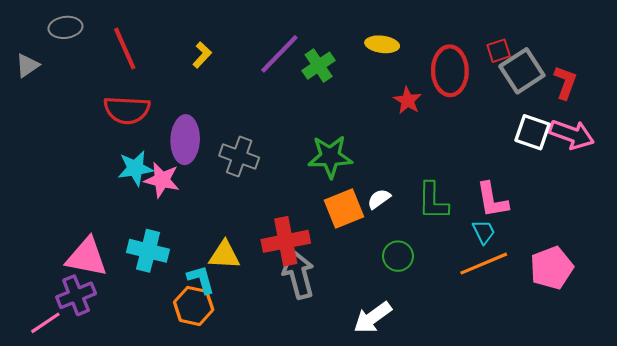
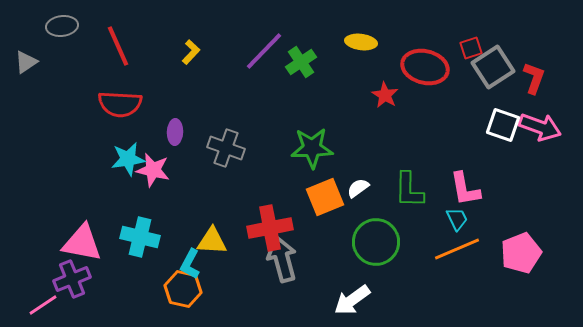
red ellipse: (450, 71) -> (425, 67), turned -75
purple ellipse: (185, 140) -> (175, 132), size x0.6
green circle: (398, 256) -> (376, 242), size x1.6
cyan L-shape: (201, 279) -> (190, 264), turned -136

